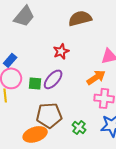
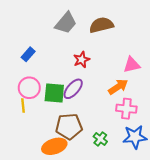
gray trapezoid: (24, 16) -> (66, 23), moved
blue rectangle: (10, 60) -> (28, 54), moved
green square: (35, 83) -> (54, 93), size x1.5

